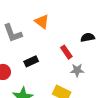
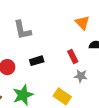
orange triangle: (42, 22) -> (82, 23), moved

